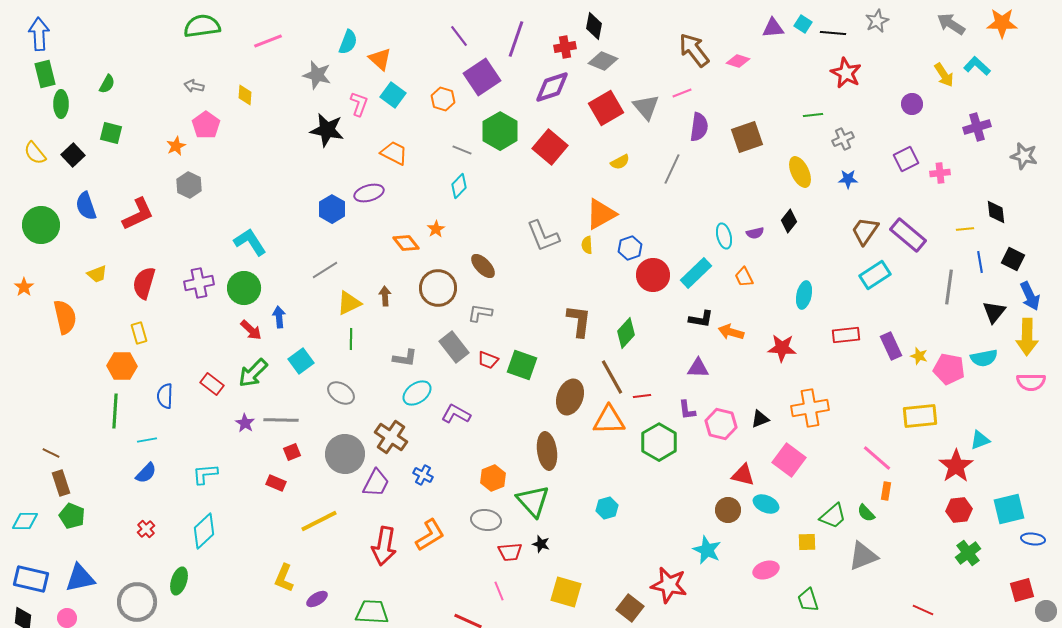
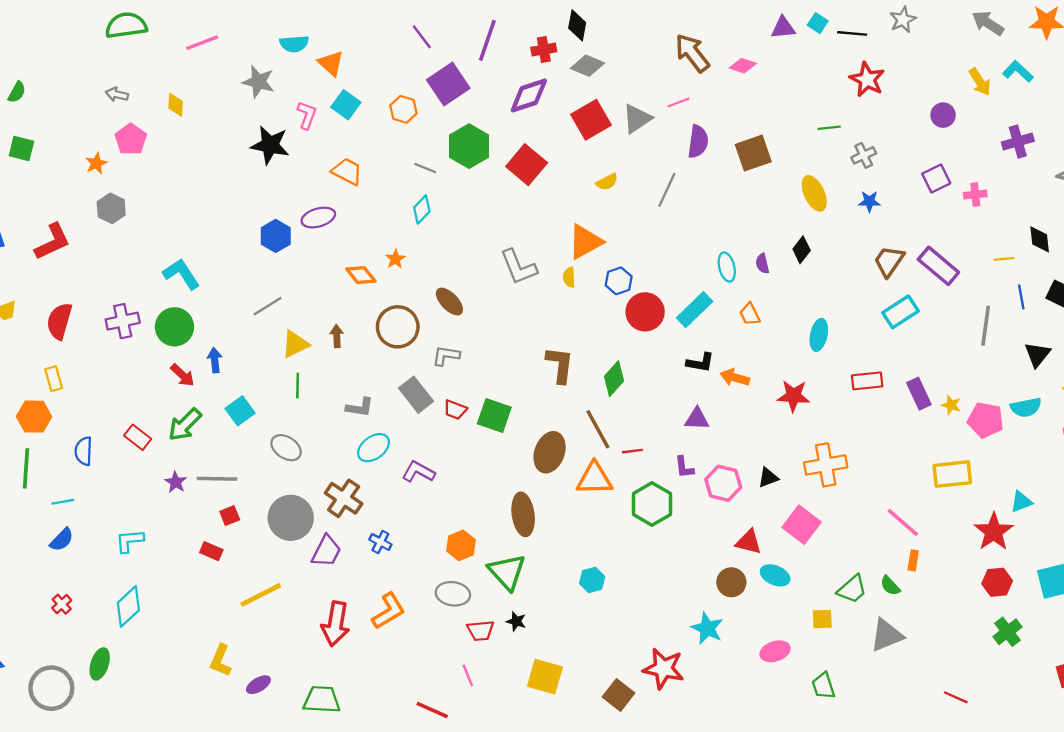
cyan semicircle: (348, 42) -> (294, 44), turned 65
gray triangle: (646, 107) -> (637, 119), turned 36
purple semicircle: (755, 233) -> (762, 264), turned 90

